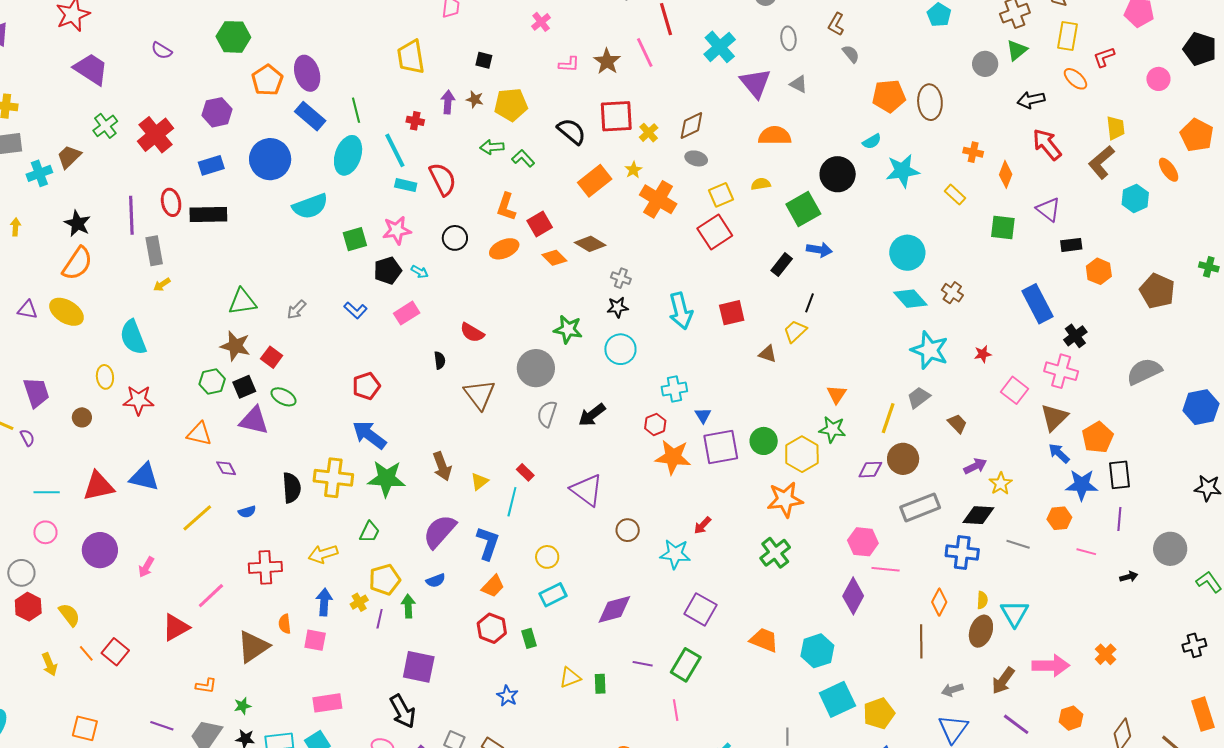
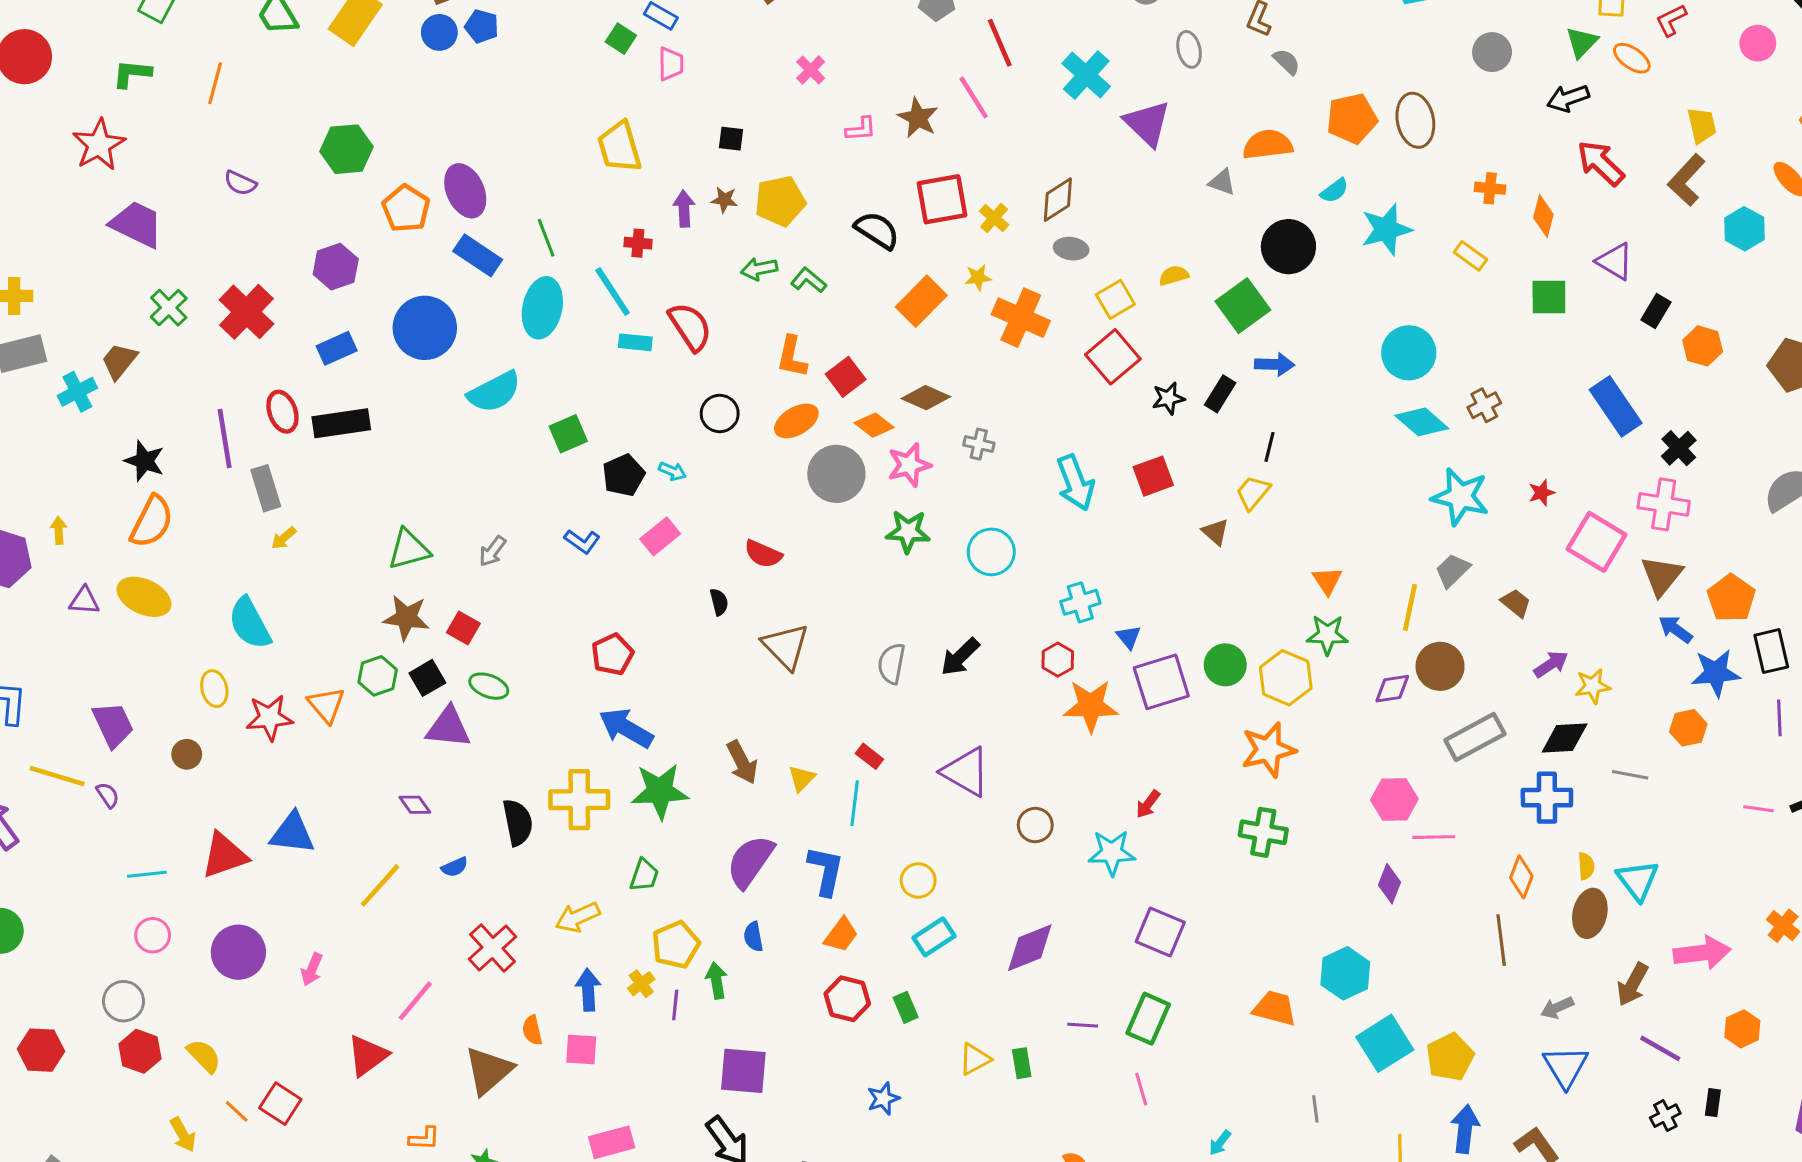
green triangle: (1017, 50) -> (1582, 42), moved
gray triangle: (799, 84) -> (1222, 182), moved
orange semicircle: (775, 136) -> (1268, 145), moved
yellow star: (633, 170) -> (978, 277), turned 30
yellow arrow: (16, 227) -> (59, 530), moved
pink star: (397, 230) -> (909, 465), moved
black rectangle: (1071, 245) -> (1656, 311), turned -45
brown cross: (952, 293) -> (1484, 405), turned 35
black star: (618, 307) -> (1168, 398), moved
brown triangle: (768, 354) -> (1215, 532), turned 30
gray circle: (536, 368) -> (836, 474), moved
pink square: (1015, 390) -> (1597, 542), size x1.4
orange triangle: (199, 434) -> (326, 705), moved, turned 44
yellow star: (1001, 484) -> (1593, 686), turned 30
pink line: (1086, 552) -> (1759, 809), moved
green cross: (775, 553) -> (1263, 832), turned -36
red cross: (265, 567) -> (493, 948), turned -32
blue semicircle: (436, 580) -> (753, 937), turned 108
purple diamond: (853, 596) -> (1390, 884), size x0.7
orange trapezoid: (764, 640) -> (1275, 1008), moved
blue star: (507, 696) -> (883, 1099), turned 30

